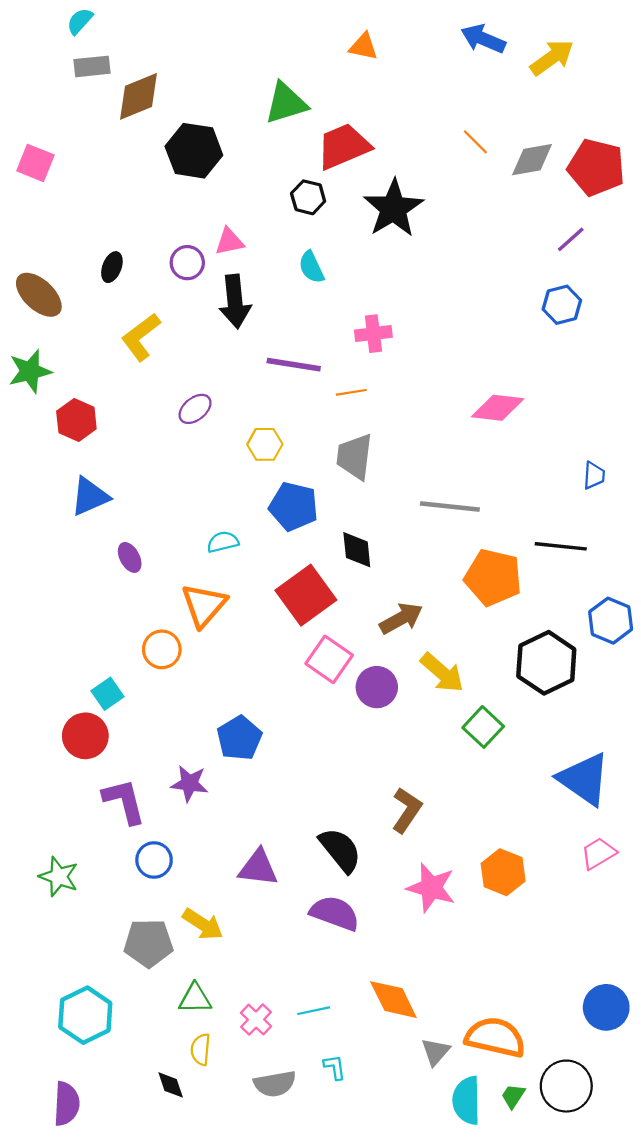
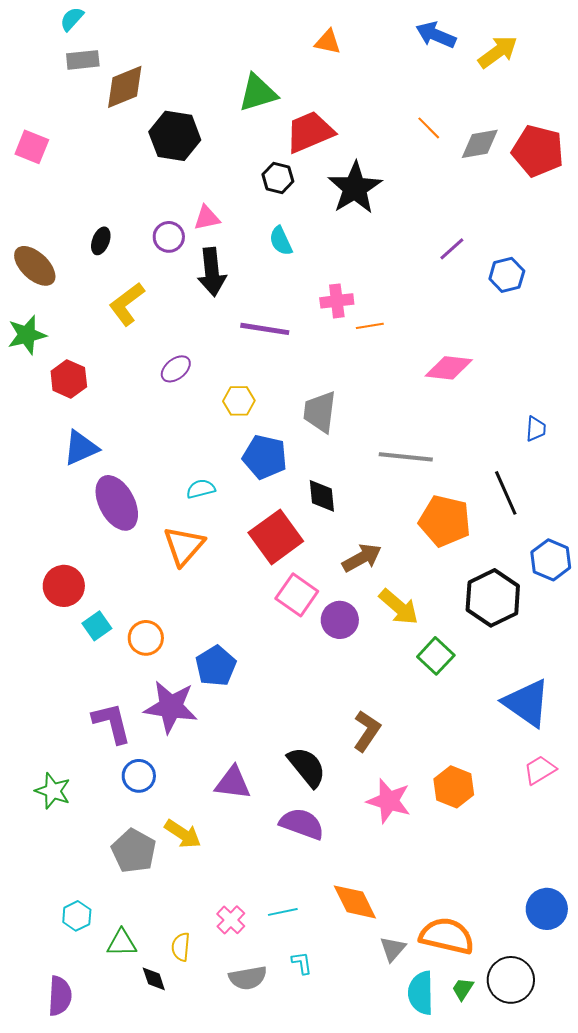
purple line: (571, 239) -> (452, 249), moved
orange line: (351, 392) -> (370, 326), moved
black line: (561, 546) -> (506, 493), turned 60
purple ellipse: (130, 557) -> (117, 503), size x2.0
orange circle: (162, 649) -> (146, 638), moved
red circle: (85, 736) -> (64, 586), moved
purple star: (189, 784) -> (171, 707), size x1.6
gray pentagon: (148, 943) -> (134, 851), turned 30
green triangle: (195, 998) -> (122, 943), moved
cyan hexagon: (85, 1015) -> (77, 916), size x0.6

